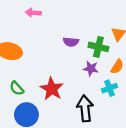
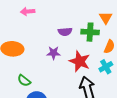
purple star: (91, 68) -> (53, 53), moved
red star: (52, 89) -> (80, 61), moved

